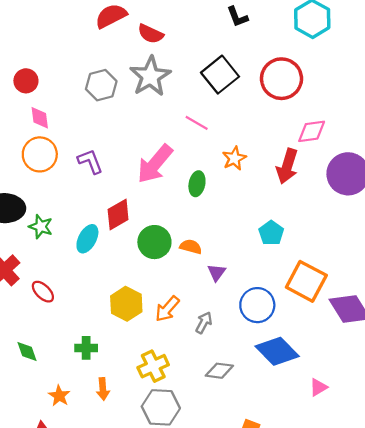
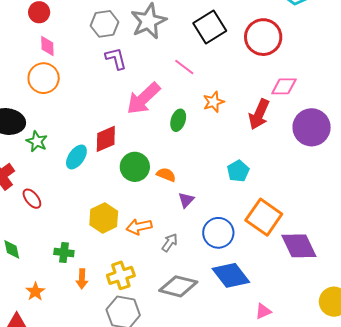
purple L-shape: (90, 161) -> (116, 58), moved
orange arrow: (167, 309) -> (139, 227), turned 30
gray diamond: (219, 371) -> (178, 286), size x1.5
orange arrow: (103, 389) -> (82, 279), moved

